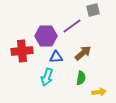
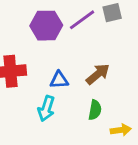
purple line: (72, 26) -> (82, 20), moved
purple hexagon: (46, 36) -> (46, 26), moved

